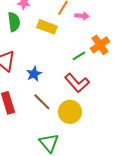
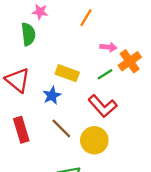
pink arrow: (82, 16) -> (108, 47), moved
yellow rectangle: (47, 27) -> (67, 73), moved

